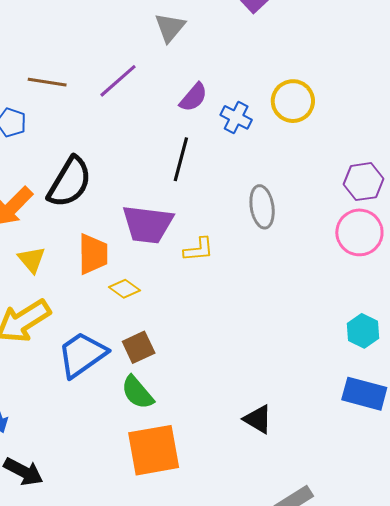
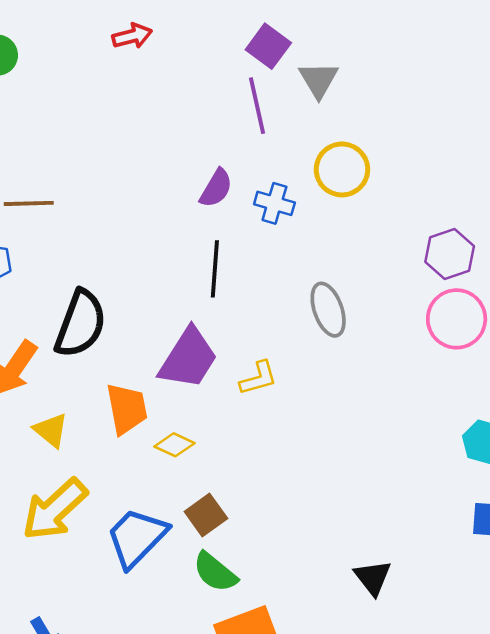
gray triangle: (170, 27) -> (319, 80), moved
purple line: (118, 81) -> (257, 106), moved, turned -51
purple trapezoid: (148, 224) -> (188, 358), turned -54
black triangle: (258, 419) -> (373, 578), turned 32

